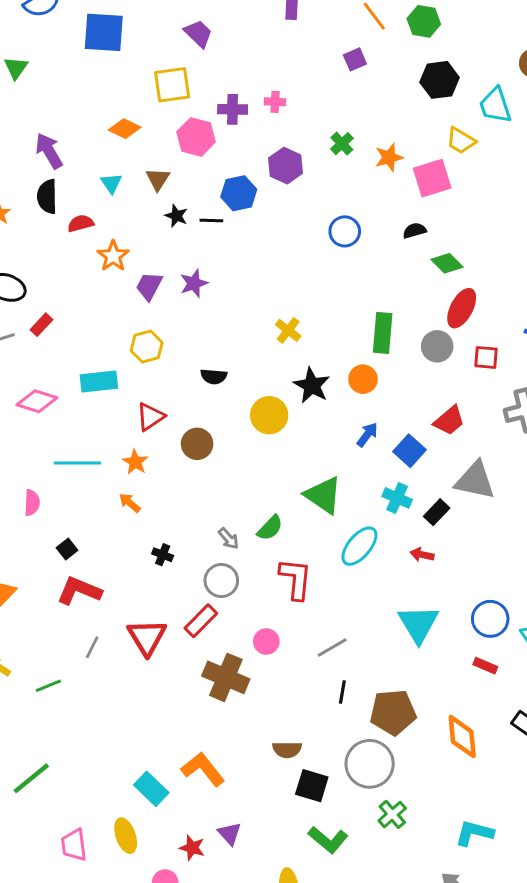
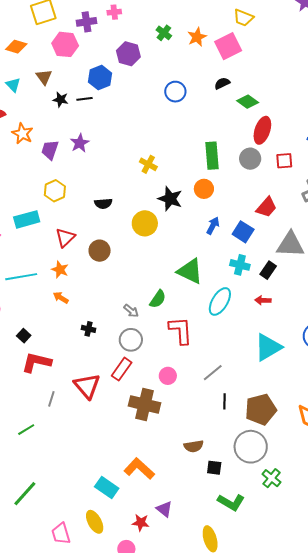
cyan triangle: (418, 624) -> (268, 347), turned 40
black square: (312, 786) -> (214, 468), size x0.7

